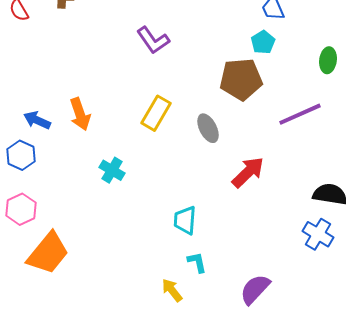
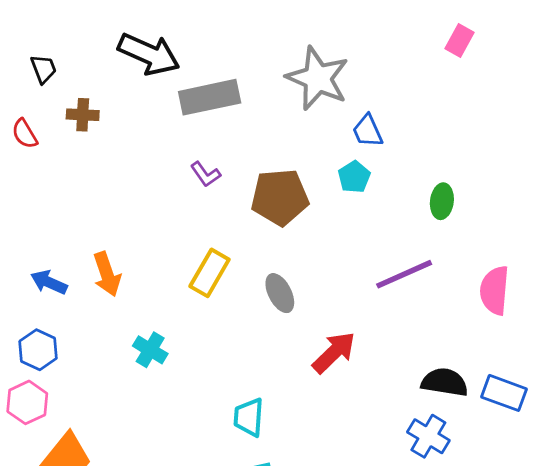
purple L-shape: (153, 40) -> (206, 174), size x0.7
brown pentagon: (241, 79) -> (280, 197), moved
blue hexagon: (21, 155) -> (38, 350), moved

